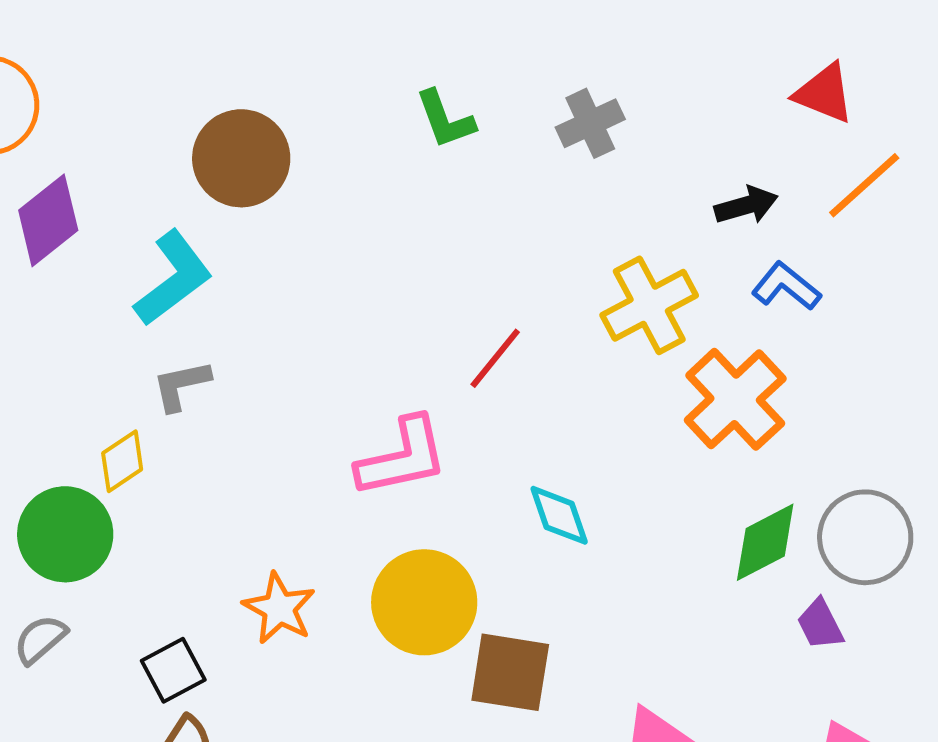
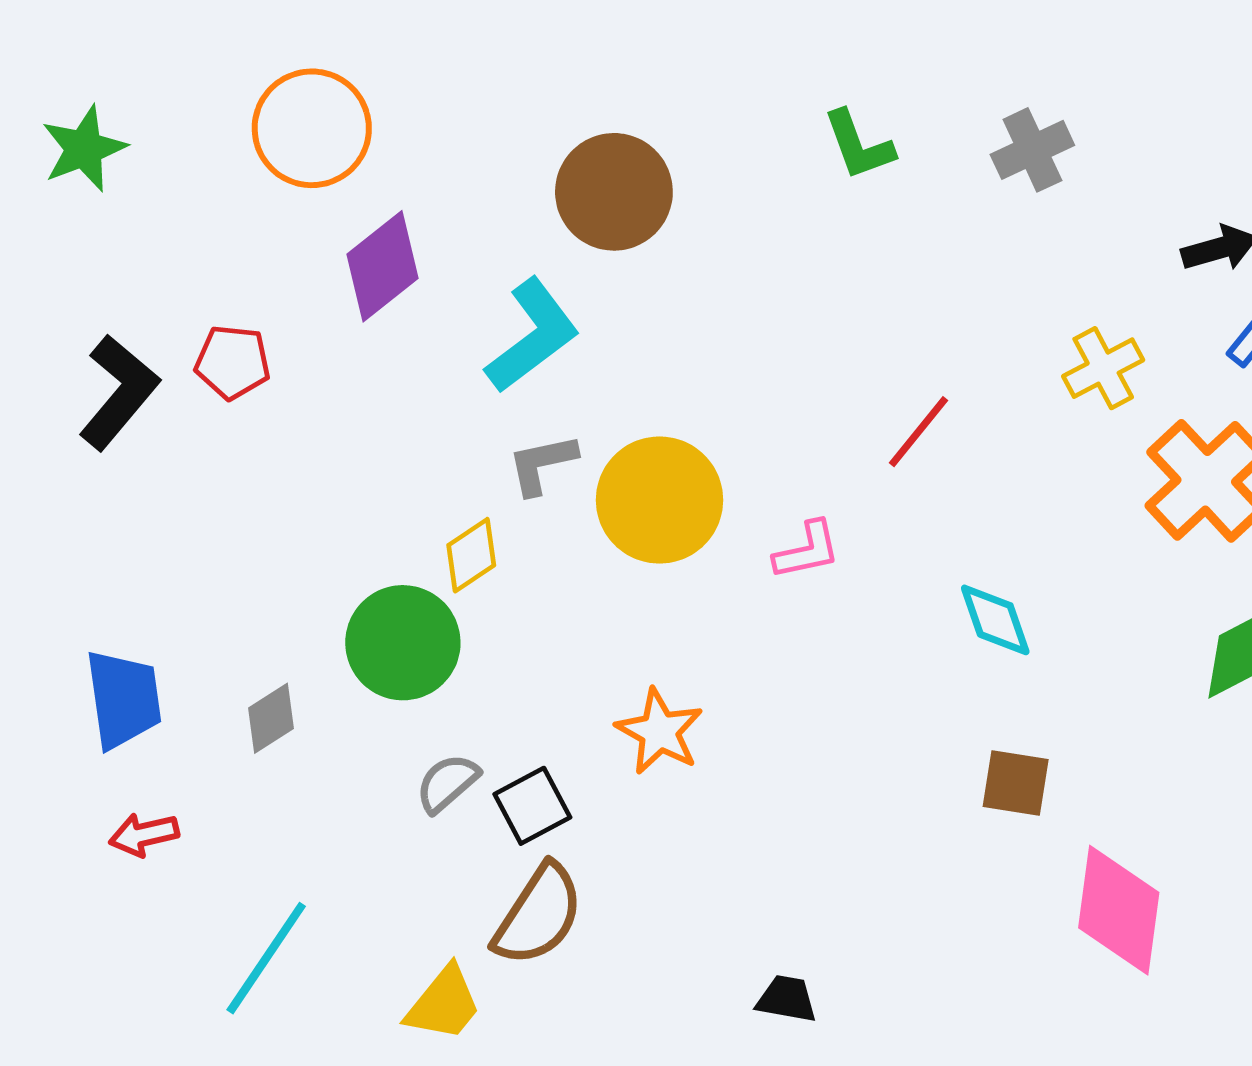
yellow cross: (649, 305) -> (1103, 368), size x0.7
pink L-shape: (402, 457) -> (807, 550), size x0.6
yellow circle: (424, 602) -> (660, 500), moved
gray semicircle: (40, 639) -> (447, 783), moved
brown square: (510, 672) -> (1016, 783), moved, size x0.7

